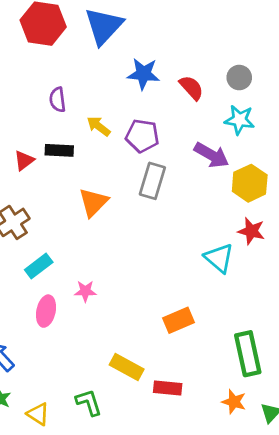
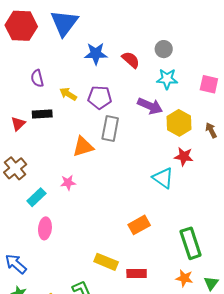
orange triangle: (93, 202) -> (83, 147), moved, turned 35
pink star: (85, 291) -> (68, 183), moved

